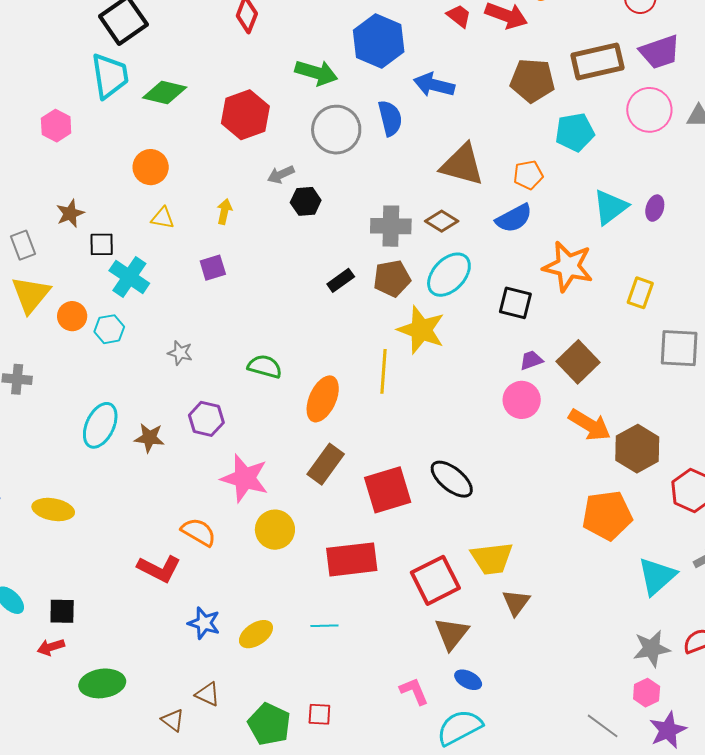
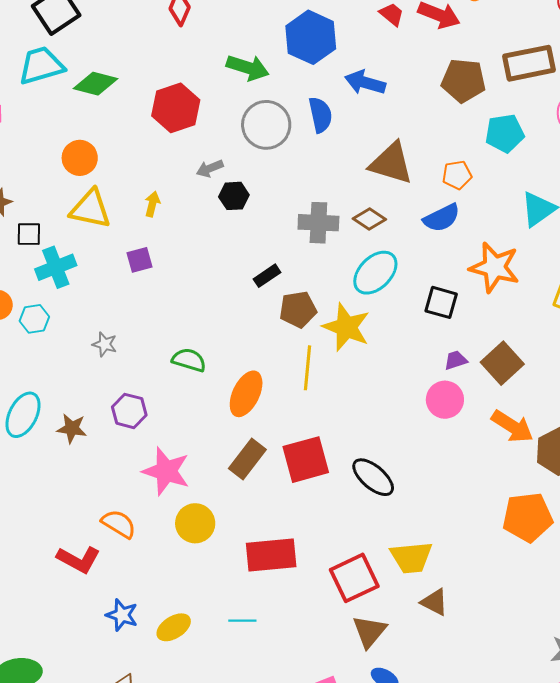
cyan trapezoid: (110, 76) -> (41, 66), turned -99
yellow triangle: (163, 218) -> (90, 209), size x1.8
cyan cross: (129, 277) -> (56, 267), turned 33
brown pentagon: (392, 278) -> (298, 309), moved
red square: (388, 490) -> (306, 460), moved
brown triangle: (516, 603) -> (434, 602), turned -40

